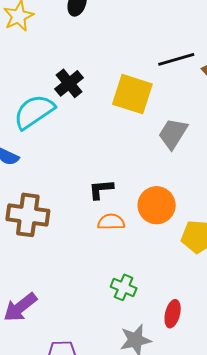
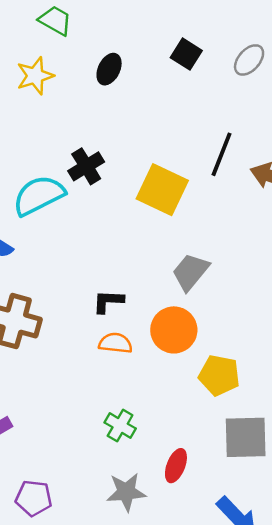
black line: (176, 59) -> (222, 154), turned -60
gray trapezoid: (173, 134) -> (191, 272), moved

